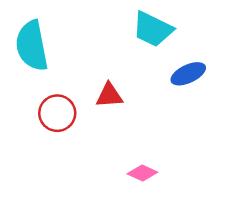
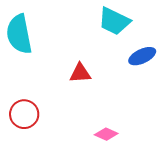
red circle: (57, 113) -> (24, 114), moved

